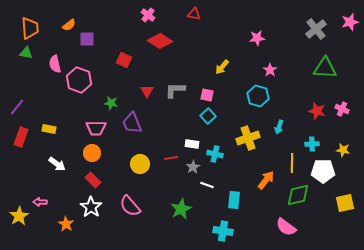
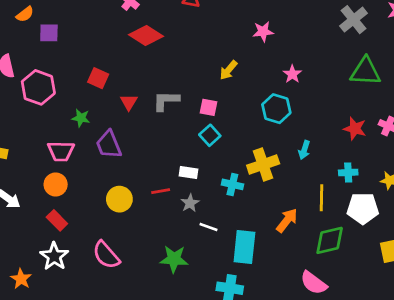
pink star: (257, 38) -> (263, 32), moved
red square: (124, 60) -> (98, 78), moved
cyan cross: (215, 154) -> (232, 184), moved
cyan rectangle: (234, 200) -> (244, 247), size x1.4
green star: (181, 209) -> (174, 259), turned 30

